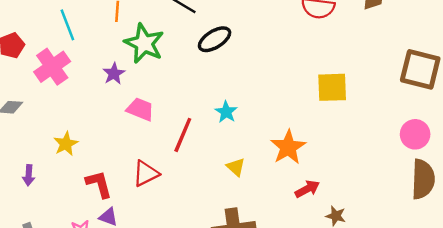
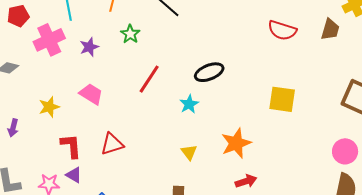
black ellipse: (215, 39) -> (209, 72), moved
green star: (144, 43) -> (130, 34), size x0.6
purple star: (114, 74) -> (89, 47), moved
pink trapezoid: (140, 109) -> (91, 94), moved
red line: (183, 135) -> (149, 79), moved

